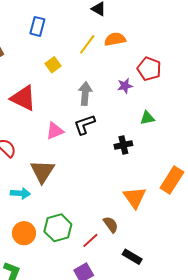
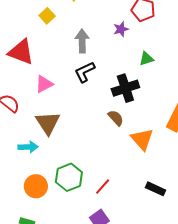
pink triangle: (55, 131) -> (44, 84), moved
black cross: (123, 145) -> (125, 88), size x1.5
brown semicircle: (111, 225) -> (116, 118), moved
black rectangle: (132, 257) -> (156, 189), moved

